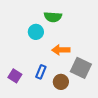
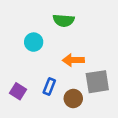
cyan circle: (36, 32) -> (34, 42), moved
gray square: (81, 68) -> (97, 82), turned -35

